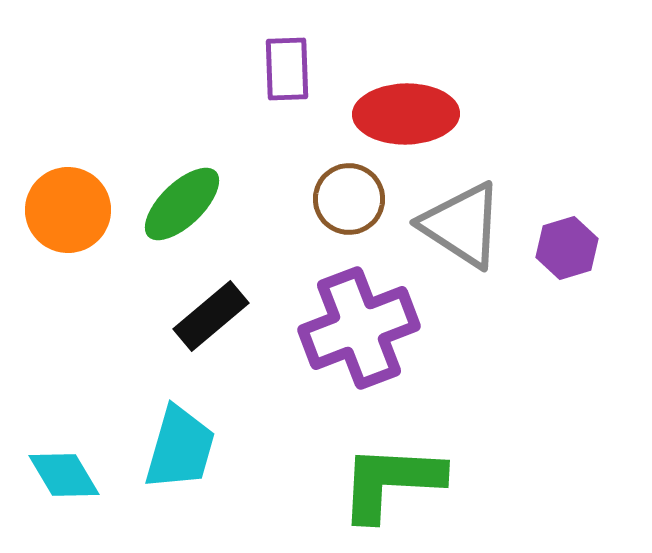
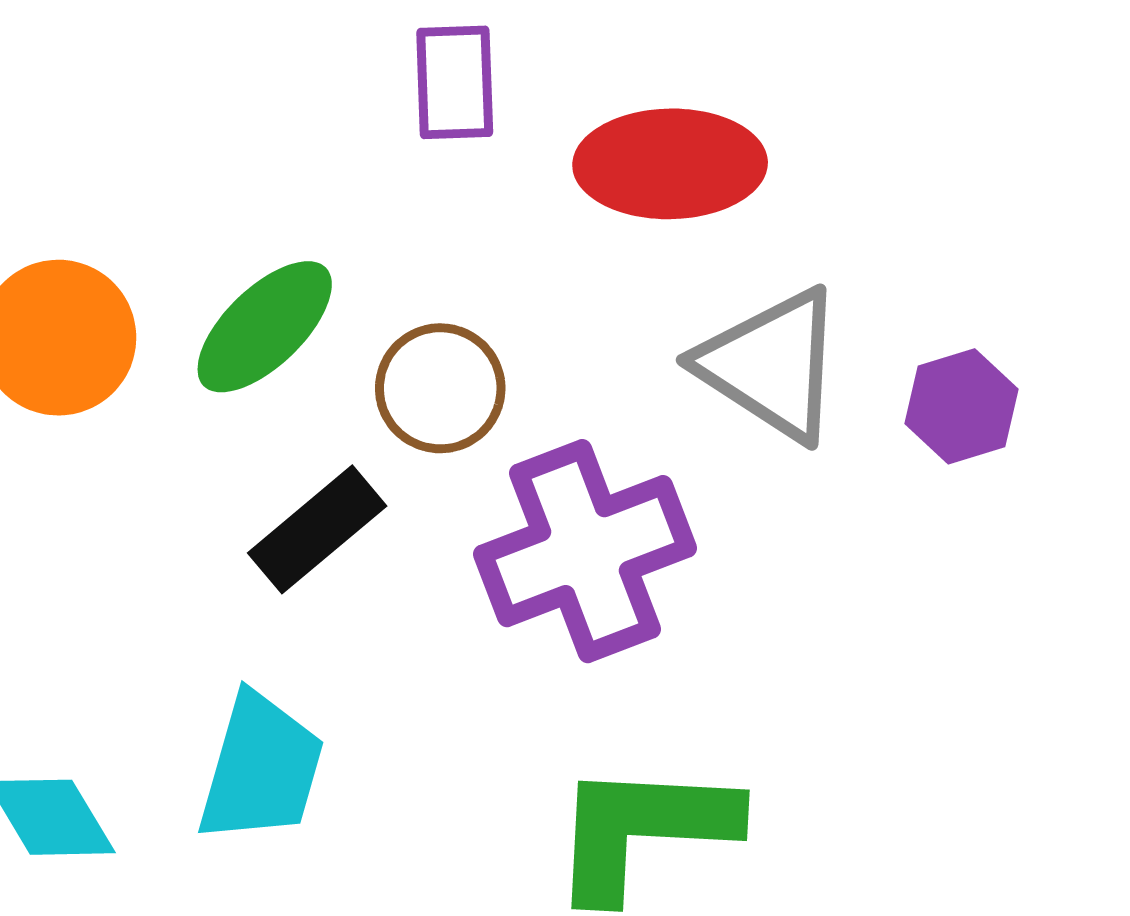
brown circle: (349, 199) -> (440, 388), moved

